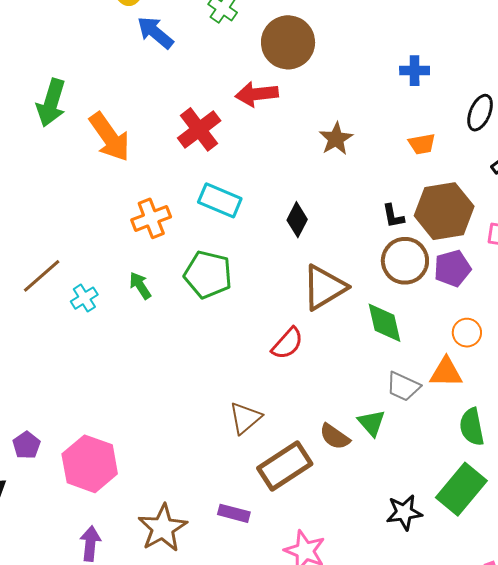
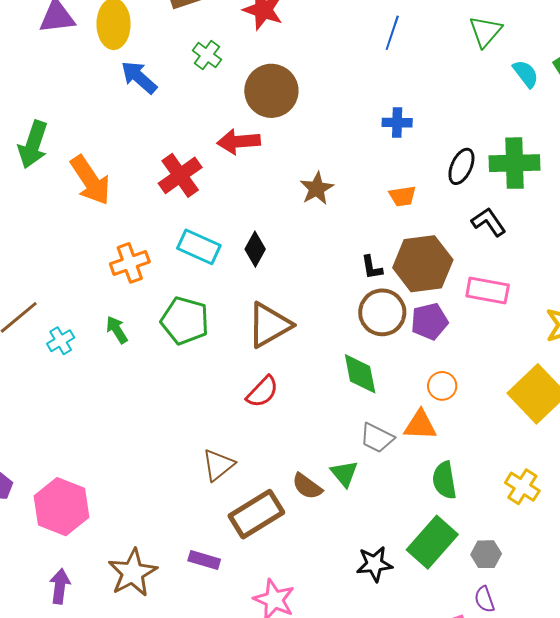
black diamond: (297, 220) -> (255, 249), moved
brown triangle: (324, 287) -> (269, 325), moved

